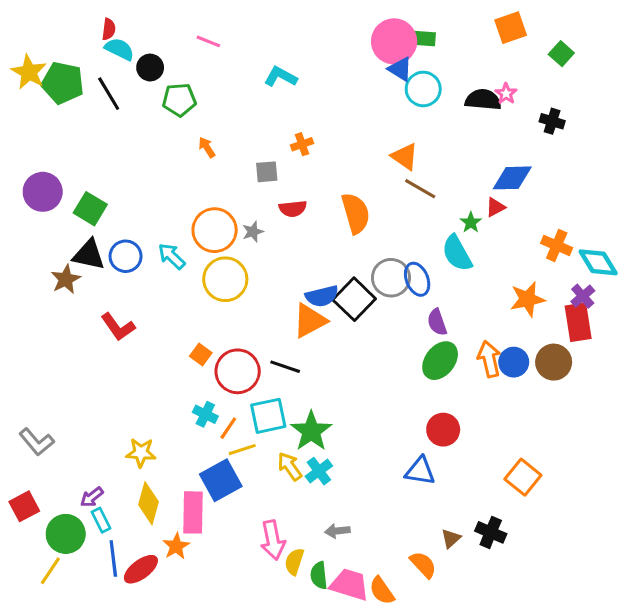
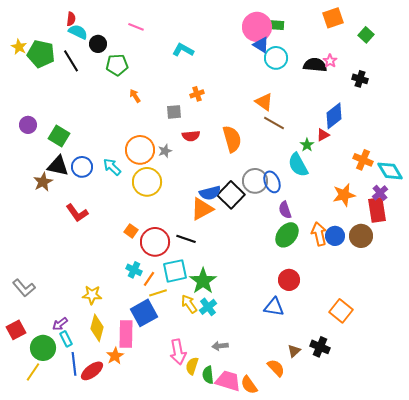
yellow star: (29, 72) -> (19, 47), size x0.7
blue diamond: (512, 178) -> (334, 116), turned -36
purple circle: (43, 192) -> (28, 125), size x0.7

